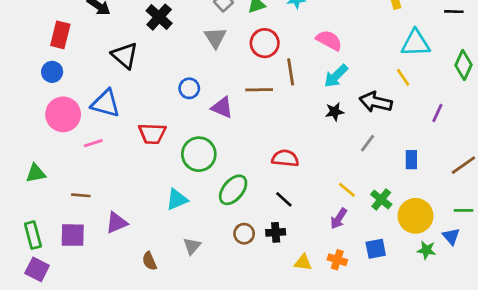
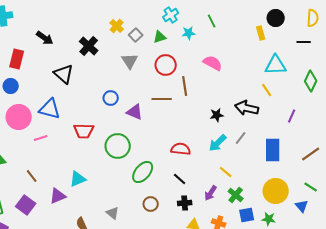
cyan arrow: (336, 76) -> (218, 143), moved
blue rectangle: (411, 160) -> (273, 150), size x1.6
brown line: (81, 195) -> (32, 176), turned 48
cyan triangle: (177, 199) -> (78, 179), moved
green cross: (381, 199) -> (236, 195), moved
green line: (463, 210) -> (311, 187), turned 32
purple arrow: (339, 219) -> (211, 193), moved
black cross: (276, 232) -> (185, 203), moved
purple square: (73, 235) -> (26, 205), turned 36
gray triangle: (192, 246) -> (113, 213), turned -32
green star: (426, 250) -> (269, 219), moved

